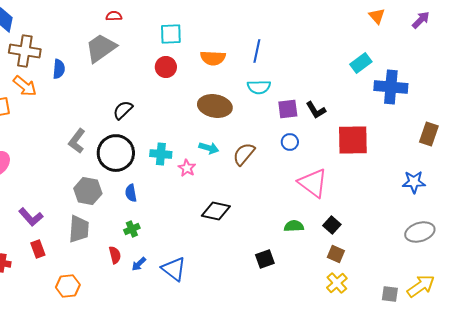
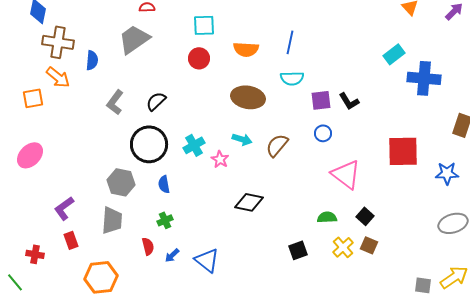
red square: (353, 140) -> (403, 151), moved
gray L-shape: (77, 141) -> (115, 102), moved
cyan cross: (161, 154) -> (194, 145), turned -35
purple L-shape: (31, 217) -> (64, 208), turned 95
yellow cross: (337, 283) -> (343, 247), moved
orange hexagon: (68, 286) -> (101, 277), size x1.4

